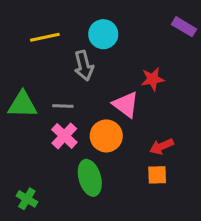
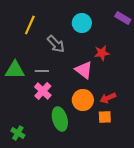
cyan circle: (103, 34) -> (82, 23), moved
yellow line: (45, 37) -> (30, 25), turned -54
gray arrow: (84, 66) -> (56, 44), turned -30
orange circle: (106, 136) -> (83, 100), moved

